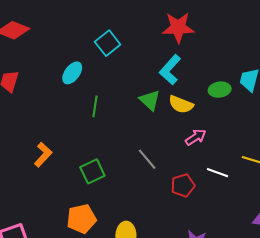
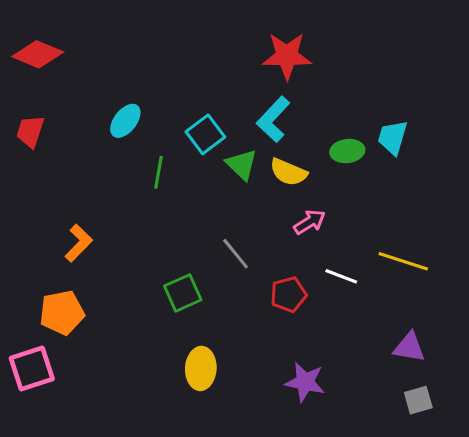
cyan square: (108, 43) -> (205, 134), moved
green square: (92, 171) -> (183, 293), moved
orange pentagon: (82, 219) -> (62, 313), moved

